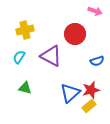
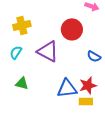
blue semicircle: (97, 61) -> (94, 56), turned 48
blue triangle: (70, 93) -> (67, 88), turned 35
yellow rectangle: (89, 106) -> (86, 101), turned 40

